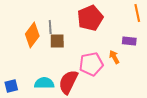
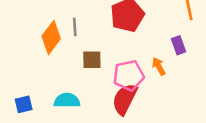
brown square: (57, 41) -> (92, 60), moved
purple rectangle: (129, 41) -> (178, 45), turned 64
red semicircle: (68, 82) -> (125, 99), moved

